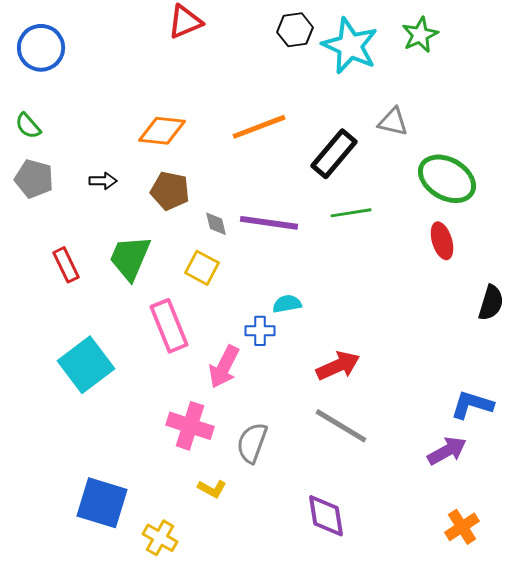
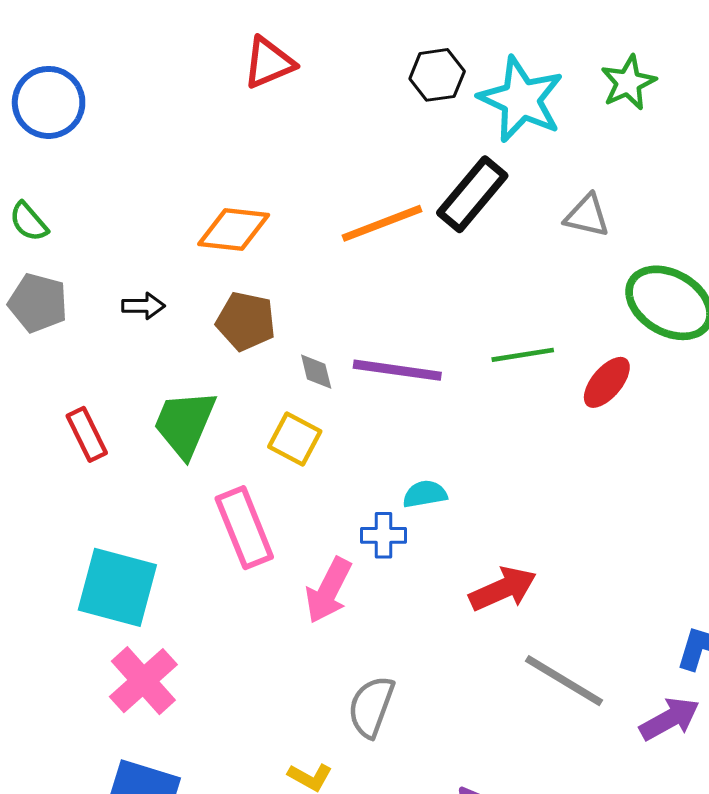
black rectangle: (334, 154) -> (472, 194), moved
red ellipse: (442, 241) -> (607, 382), moved, turned 57
cyan square: (86, 365) -> (117, 587), turned -38
pink cross: (190, 426) -> (143, 681), moved, turned 30
gray line: (341, 426) -> (564, 681), moved

